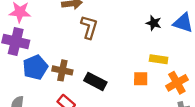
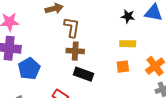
yellow rectangle: (159, 59) -> (128, 44), moved
brown cross: (62, 70) -> (75, 51), moved

